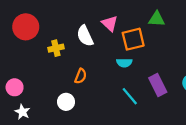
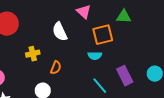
pink triangle: (110, 24) -> (84, 12), moved
yellow cross: (56, 48) -> (33, 54), moved

